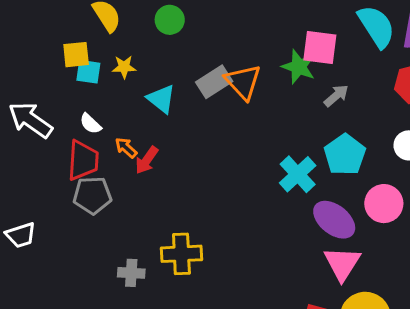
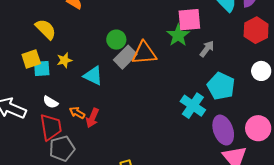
green circle: (170, 20) -> (116, 40), moved
green star: (299, 67) -> (178, 35), turned 30
orange triangle: (243, 82) -> (144, 53), turned -40
pink circle: (384, 204) -> (258, 128), moved
purple ellipse: (334, 220) -> (223, 130), turned 44

